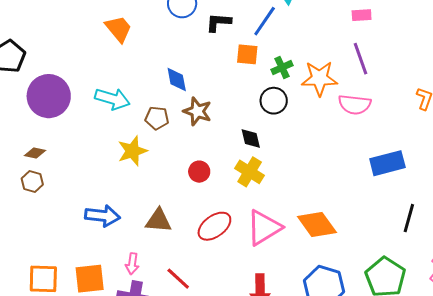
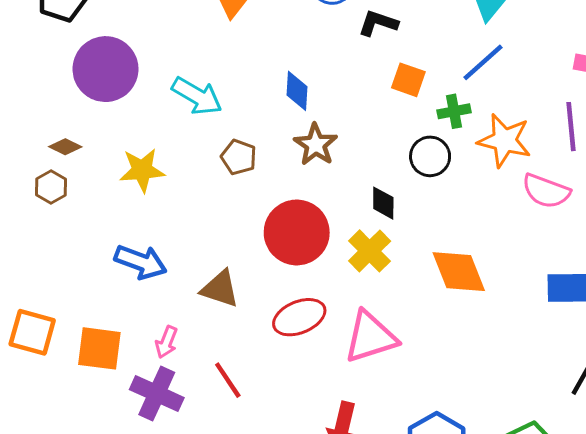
blue line: (265, 21) -> (483, 62), moved
brown pentagon: (157, 118) -> (239, 157), moved
yellow star: (132, 151) -> (142, 170), moved
red circle: (199, 172) -> (297, 232), size x2.0
orange diamond: (317, 225) -> (459, 272), moved

